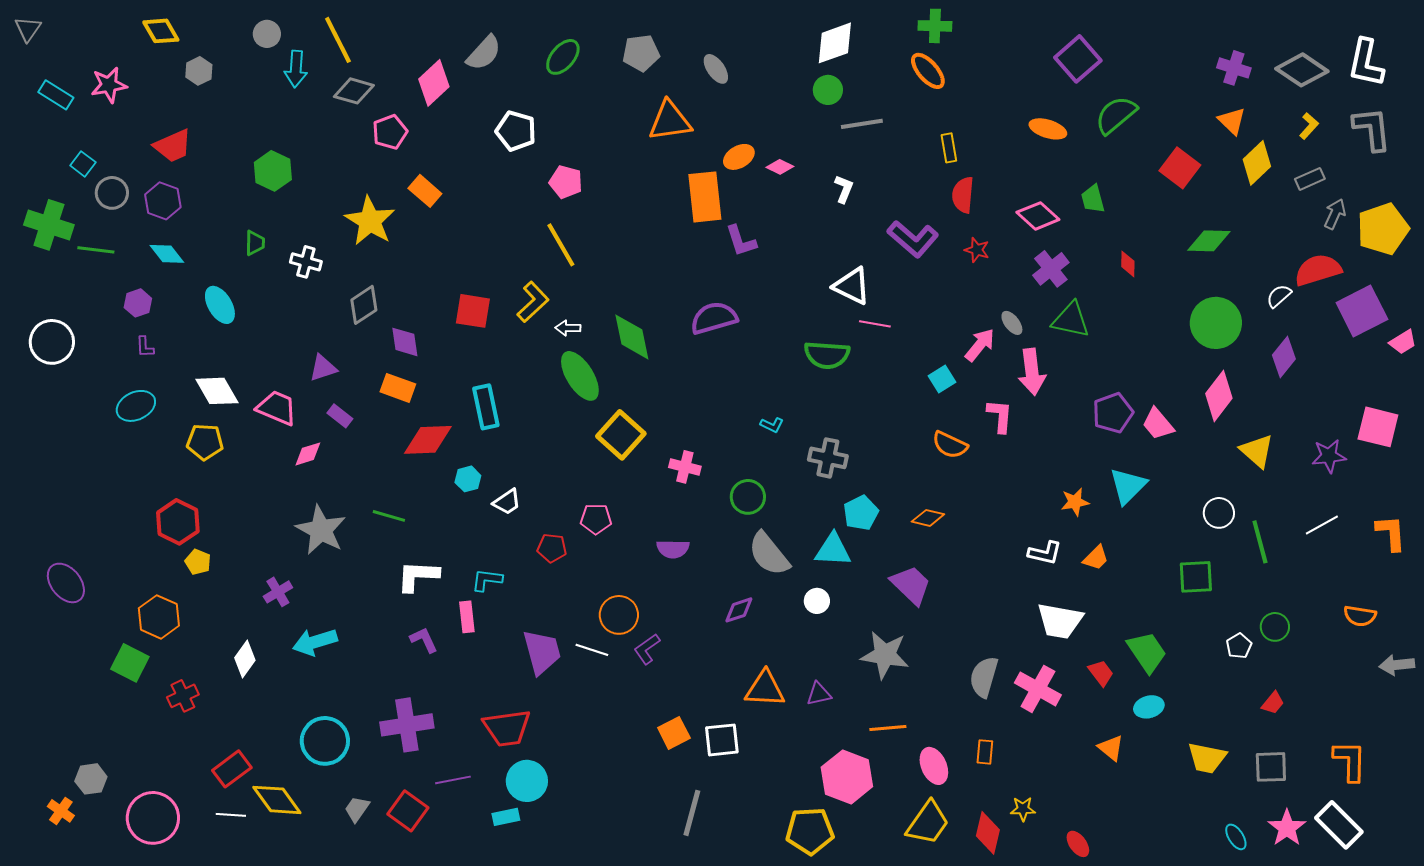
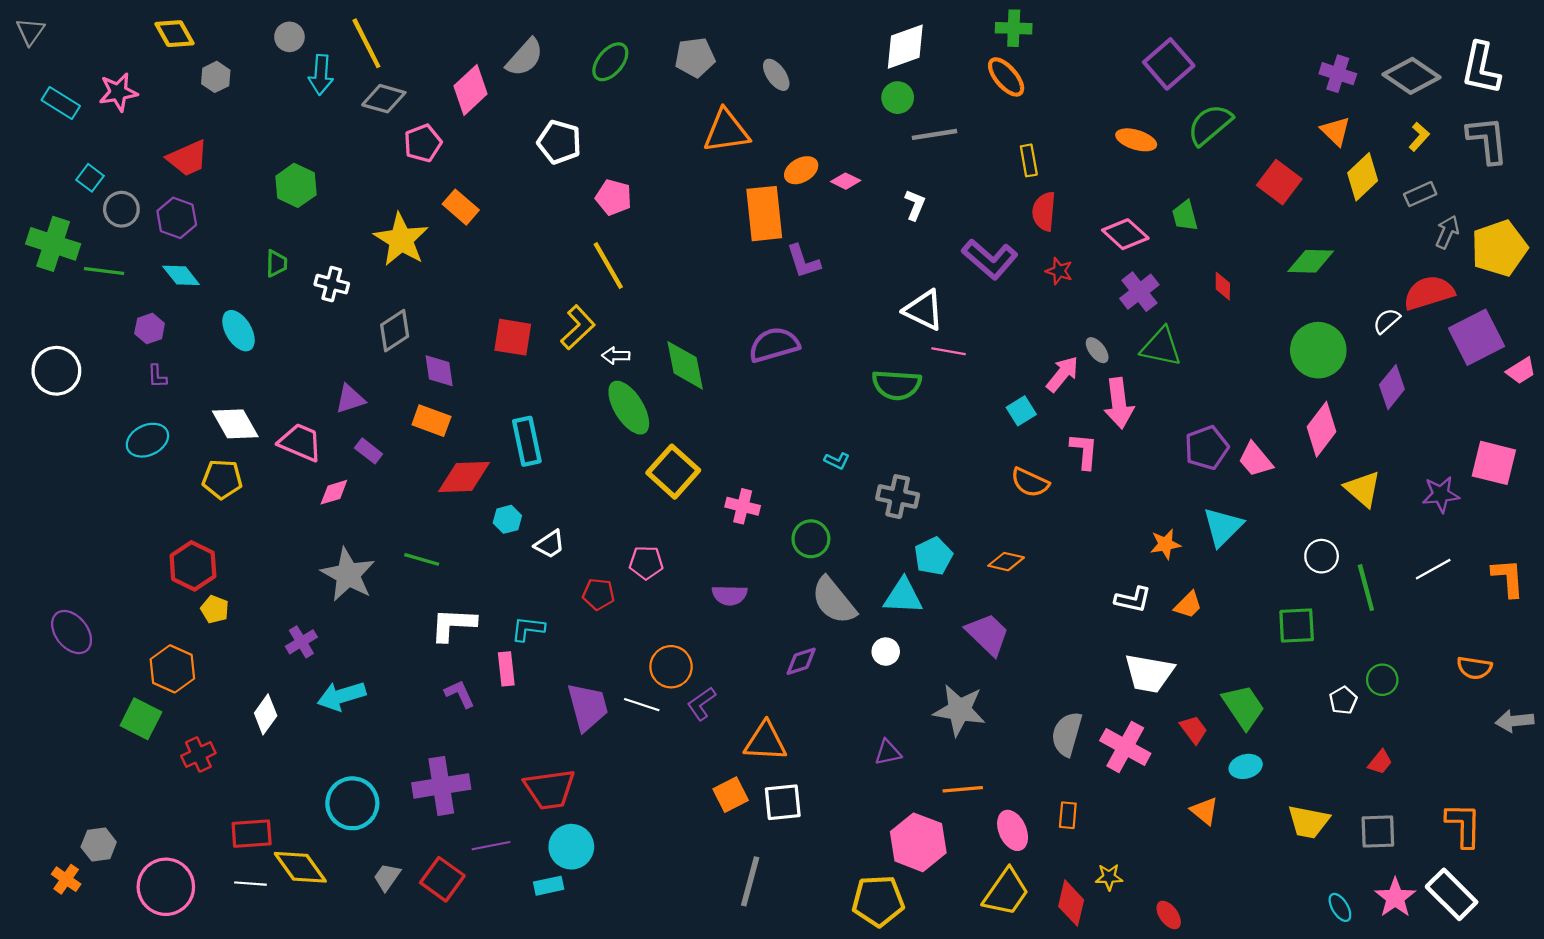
orange triangle: (765, 689) -> (765, 742), moved
red rectangle: (232, 769) -> (252, 834), turned 33

